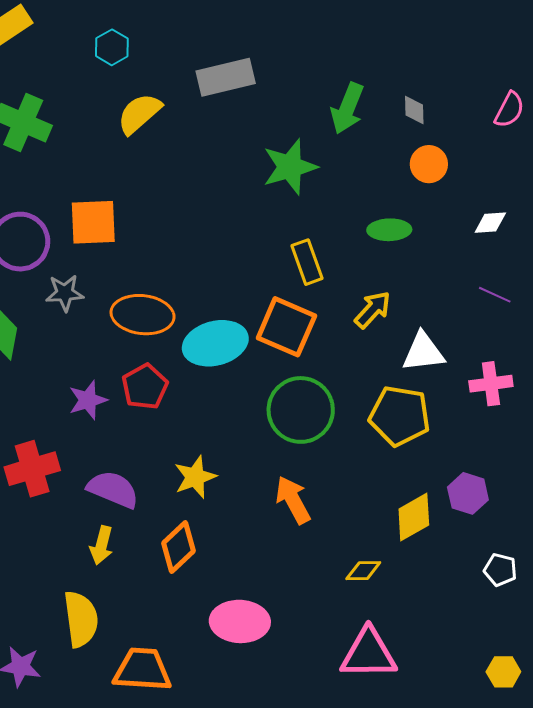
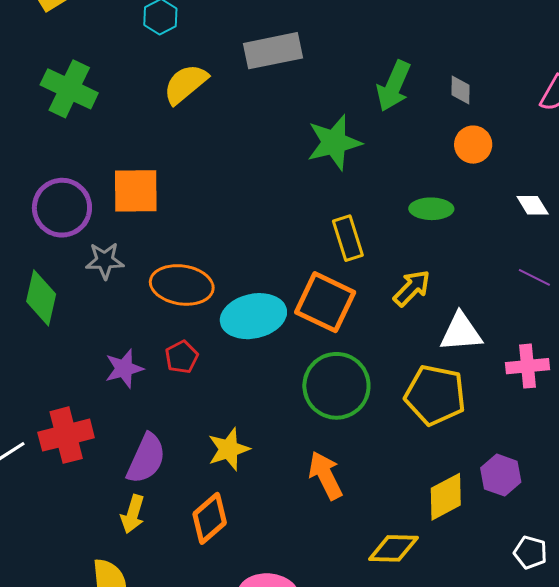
white diamond: (490, 223) -> (533, 205), turned 60
red pentagon: (145, 387) -> (182, 357), size x0.7
purple semicircle: (113, 489) -> (146, 459), turned 90
yellow diamond: (363, 571) -> (393, 548), size x1.4

